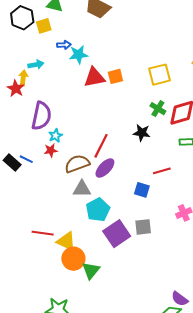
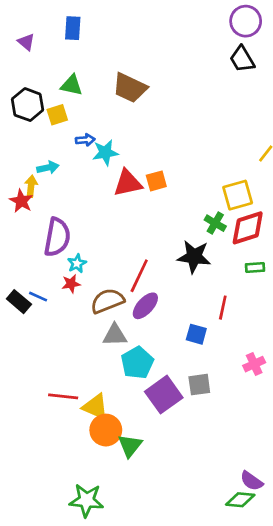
yellow square: (160, 75) -> (238, 195), moved
black star: (142, 133) -> (194, 257), size x1.4
red line: (162, 171) -> (223, 308), turned -60

